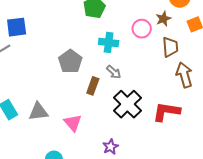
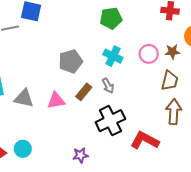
pink triangle: (73, 123) -> (56, 101), moved, turned 42

